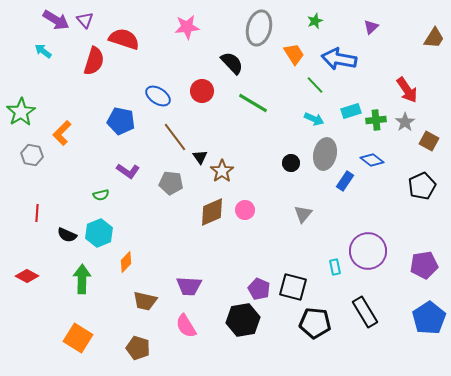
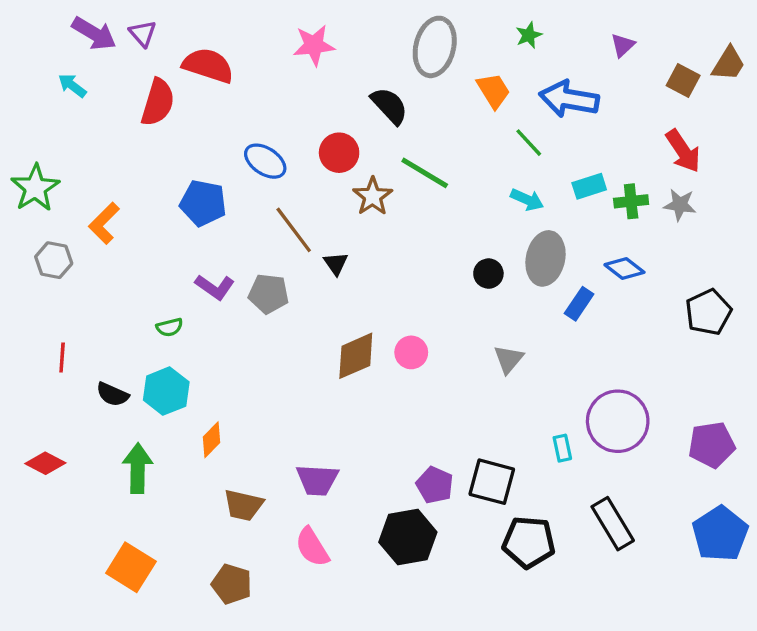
gray star: (405, 122) -> (680, 205), turned -30
brown square: (429, 141) -> (683, 81), moved
brown star: (222, 171) -> (373, 196), moved
gray pentagon: (171, 183) -> (269, 294), moved

